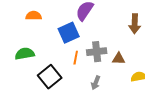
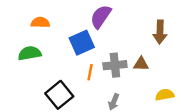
green semicircle: (25, 54) -> (30, 53), moved
brown triangle: (119, 59) -> (141, 64), moved

